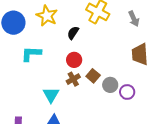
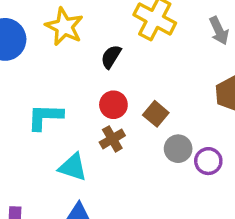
cyan L-shape: (31, 54) -> (45, 117), moved
brown square: (93, 76) -> (156, 114), moved
cyan triangle: (51, 95) -> (73, 167), turned -42

